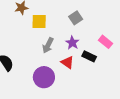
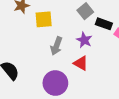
black rectangle: (89, 56) -> (104, 24), moved

